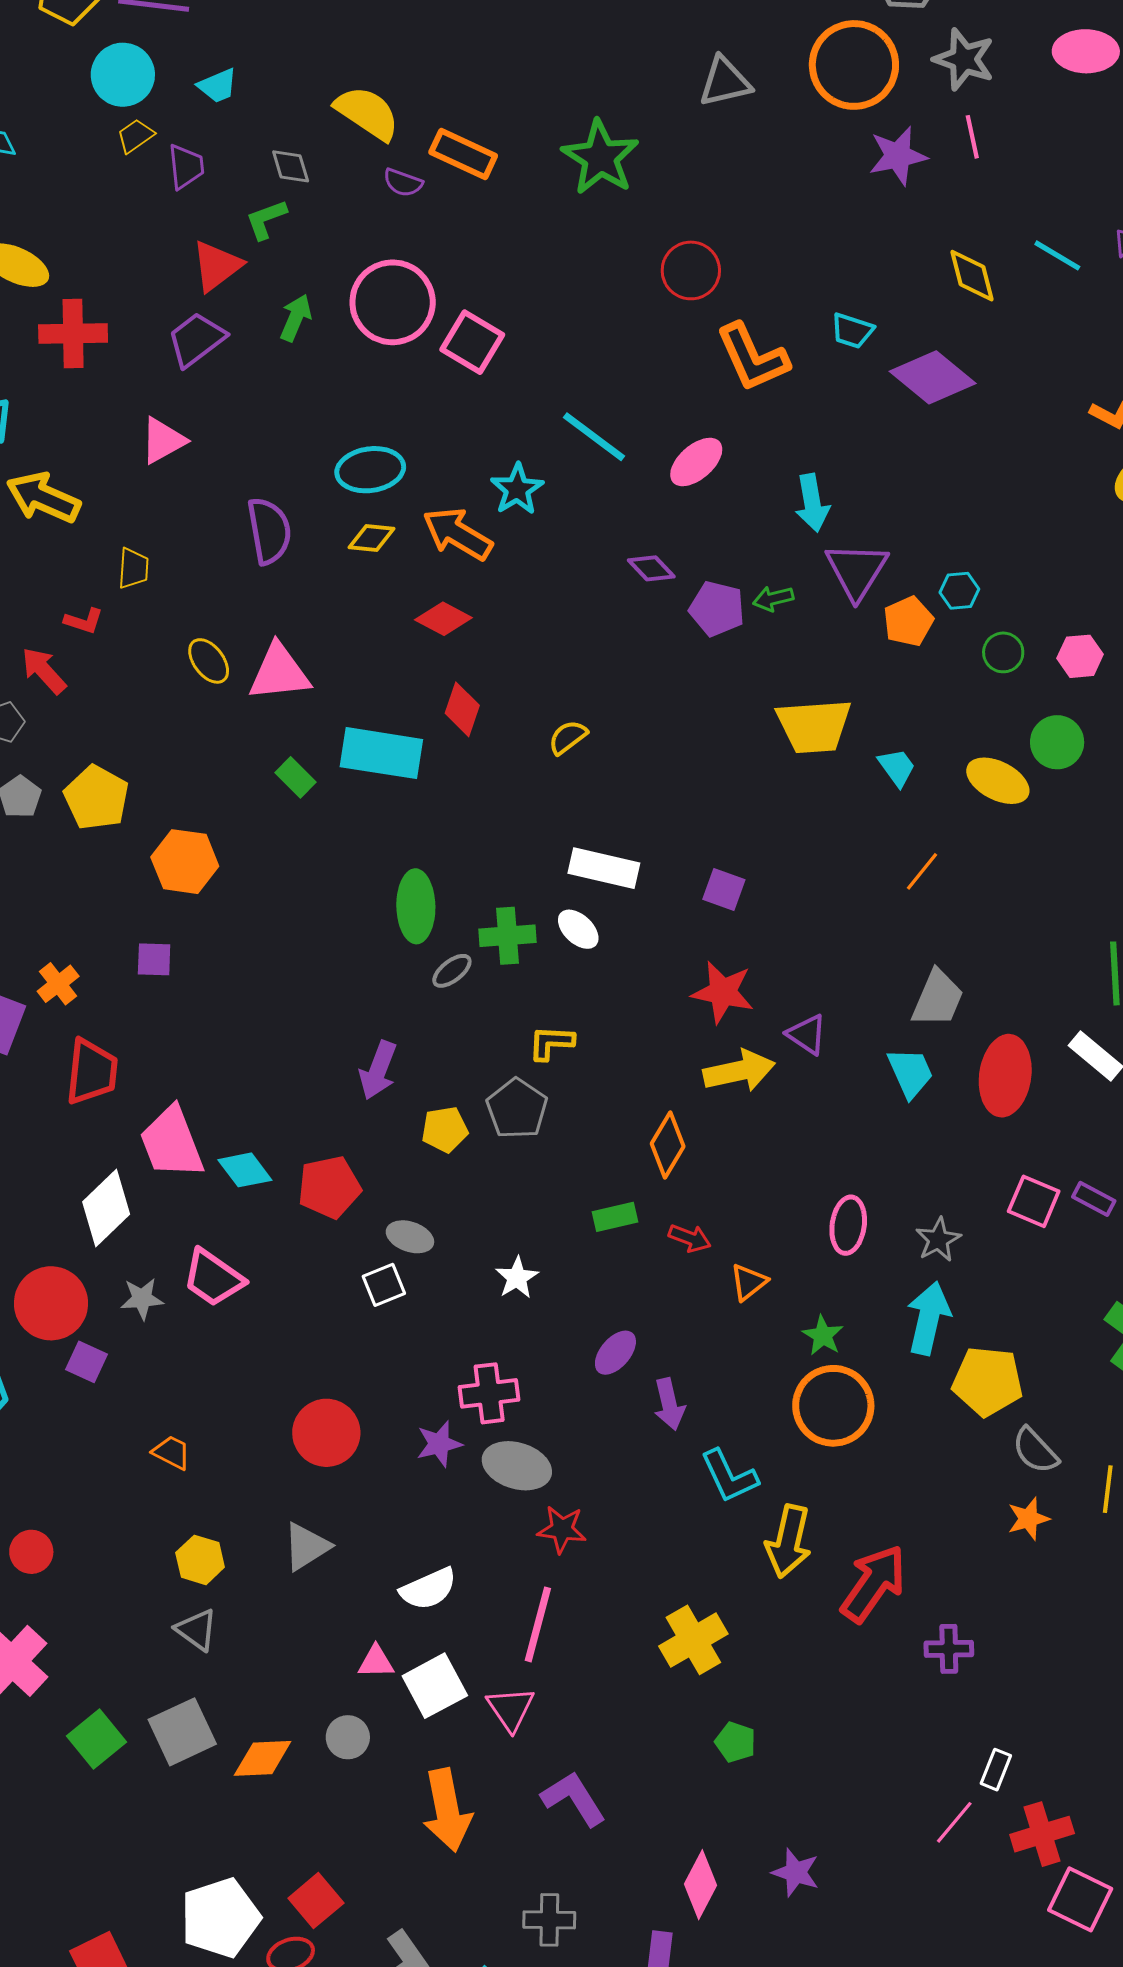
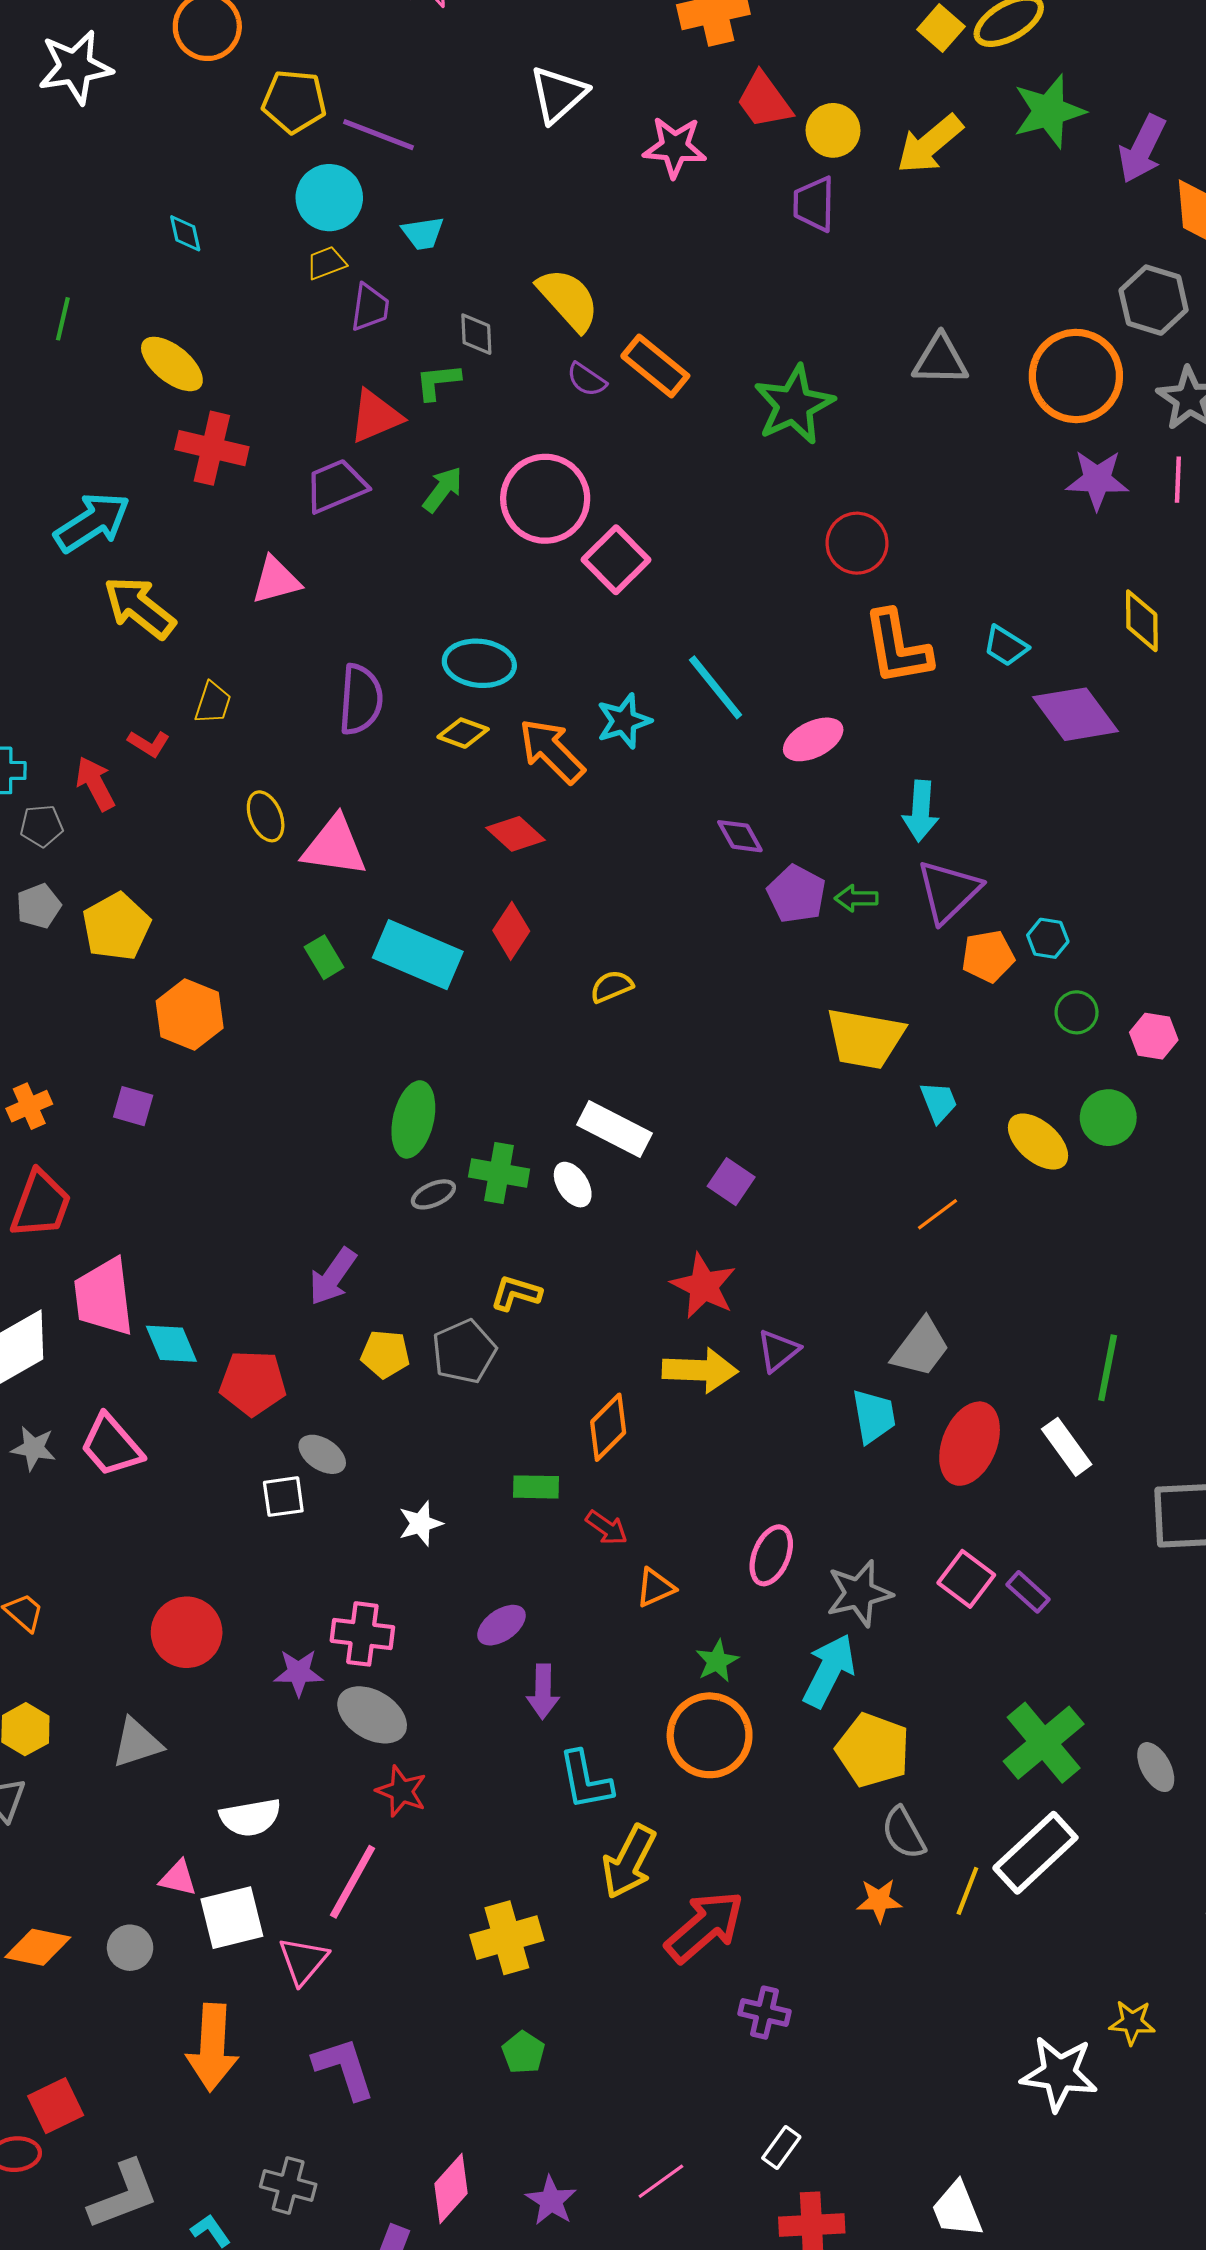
purple triangle: (807, 1035) -> (778, 1351), turned 33
gray star: (938, 1240) -> (859, 1593), size x1.4
pink line: (954, 1822) -> (661, 2181), moved

